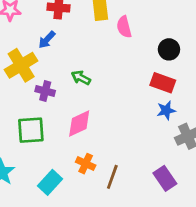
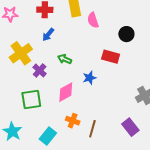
blue arrow: (47, 40) -> (48, 35), moved
red rectangle: (163, 83) -> (111, 57), moved
purple cross: (45, 91) -> (40, 71), turned 32
blue star: (166, 110) -> (89, 78), moved

